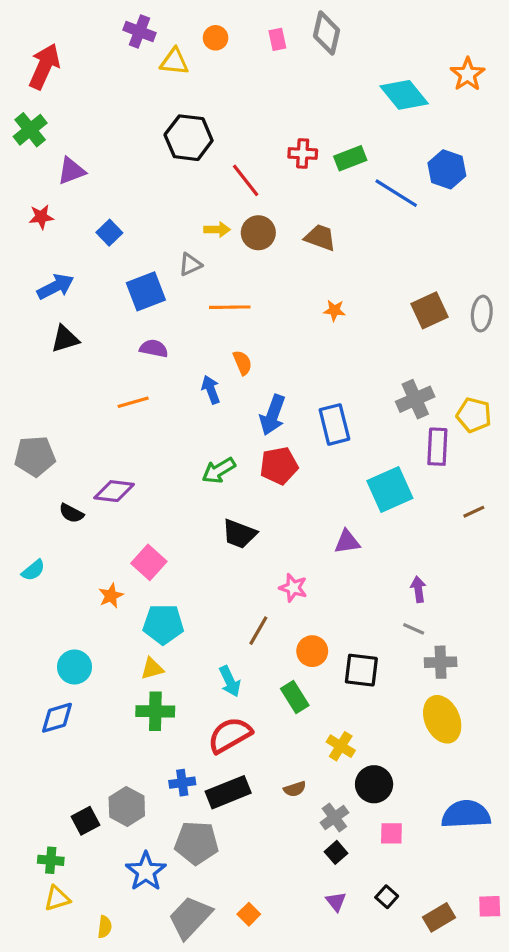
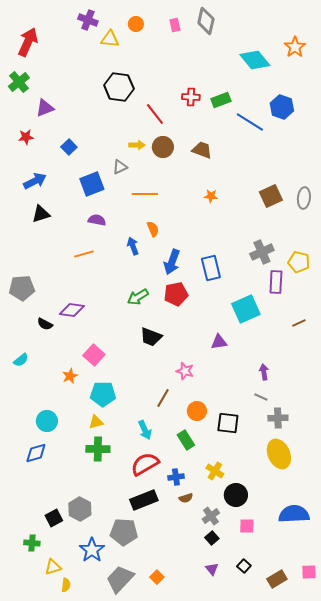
blue cross: (182, 783) -> (176, 477), moved
yellow triangle: (57, 898) -> (53, 567), moved

